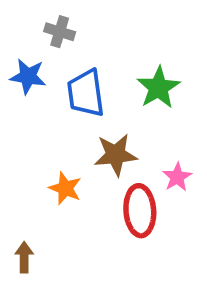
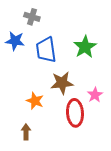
brown arrow: (24, 257) -> (26, 132), moved

